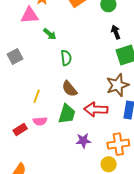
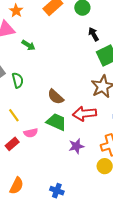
green semicircle: (66, 58) -> (18, 80), moved
yellow line: (37, 96) -> (14, 115), moved, turned -48
green trapezoid: (67, 114) -> (56, 122), turned -75

